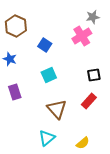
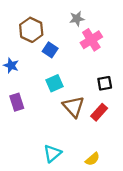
gray star: (93, 17) -> (77, 19), moved
brown hexagon: (16, 26) -> (31, 30), moved
brown triangle: (57, 109) -> (74, 107), moved

